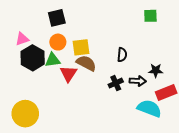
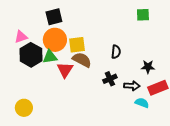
orange circle: (58, 42) -> (55, 40), size x1.5
black arrow: (138, 81) -> (132, 86), moved
cyan semicircle: (149, 108) -> (142, 103), size x0.6
yellow circle: (25, 114) -> (24, 108), size x0.7

